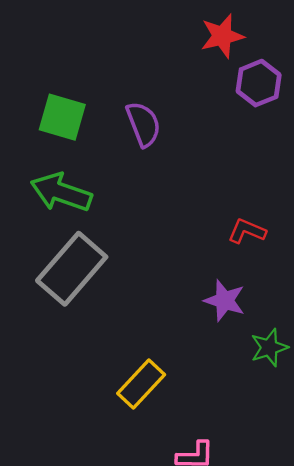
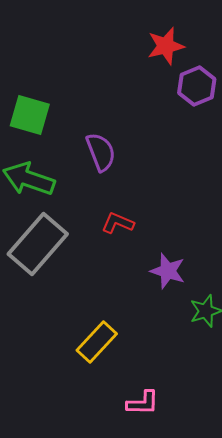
purple semicircle: (143, 124) -> (101, 152), moved
red L-shape: (247, 231) -> (118, 223), moved

